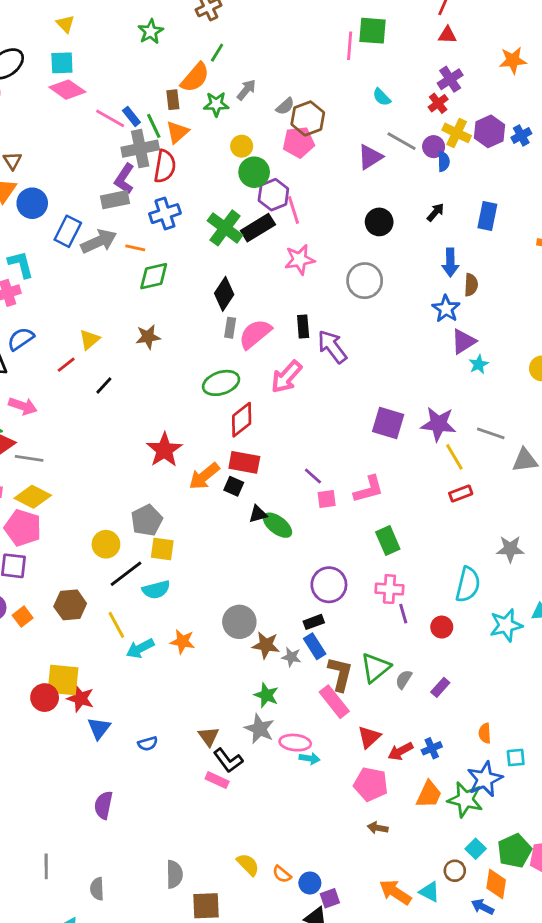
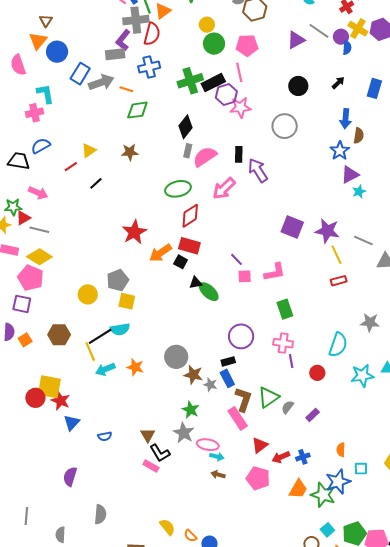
pink pentagon: (299, 142) -> (247, 45), moved
purple hexagon: (273, 195) -> (226, 94), moved
green cross: (225, 228) -> (190, 81), turned 30
black line: (126, 574) -> (100, 336), moved
brown arrow: (378, 828) -> (218, 475), moved
gray semicircle: (174, 874) -> (100, 514), moved

